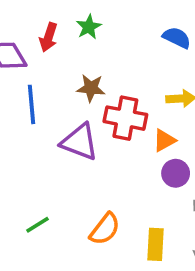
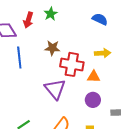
orange triangle: (164, 140) -> (94, 77), turned 32
purple triangle: (80, 142) -> (55, 89), moved, turned 30
purple circle: (176, 173) -> (93, 100), moved

